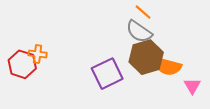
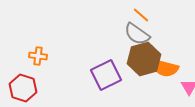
red hexagon: (22, 64) -> (23, 88), moved

